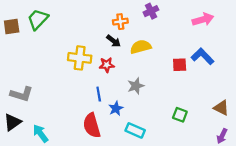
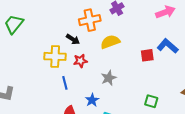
orange cross: (120, 22) -> (90, 20), size x1.5
black arrow: (114, 41) -> (73, 39), moved
blue line: (99, 94) -> (65, 83), moved

